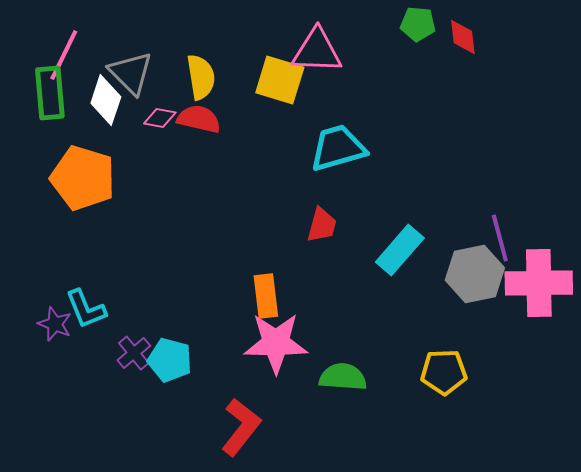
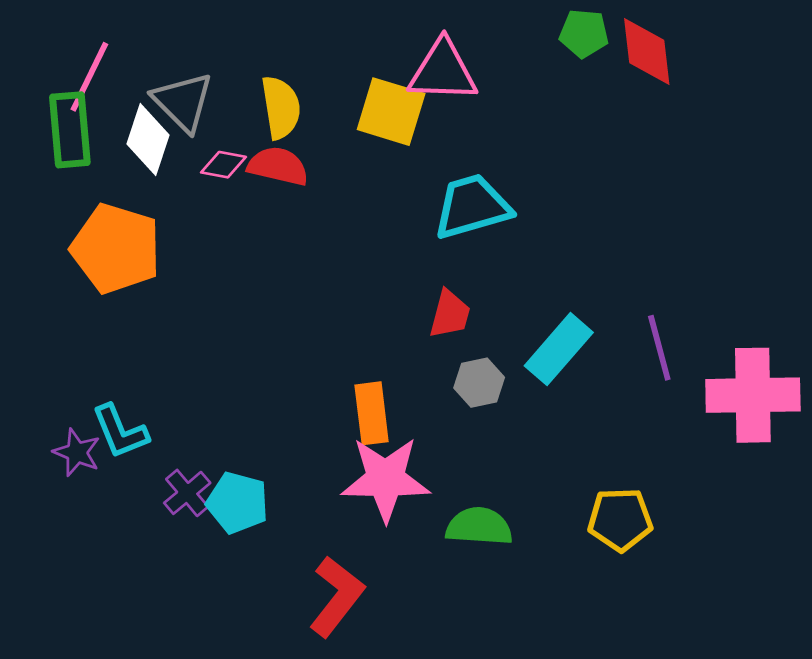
red diamond: (463, 37) -> (647, 52), size x1.4
purple line: (500, 238) -> (659, 348), moved
gray hexagon: (475, 274) -> (479, 383), moved, size x0.6

